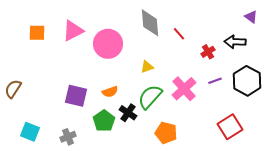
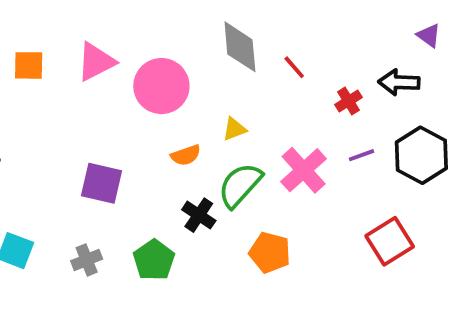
orange semicircle: (110, 92) -> (186, 155), moved
green pentagon: (104, 121) -> (154, 260), moved

